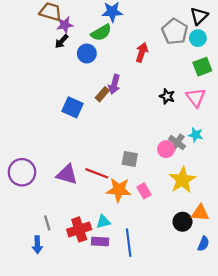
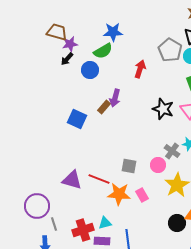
black star: (167, 96) -> (163, 109), size x1.5
pink circle: (166, 149) -> (158, 165), moved
purple circle: (22, 172) -> (37, 206), moved

